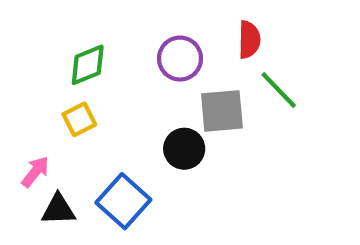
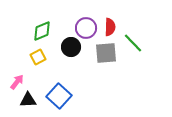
red semicircle: (249, 40) -> (110, 27), moved
black circle: (184, 149) -> (71, 47), moved

